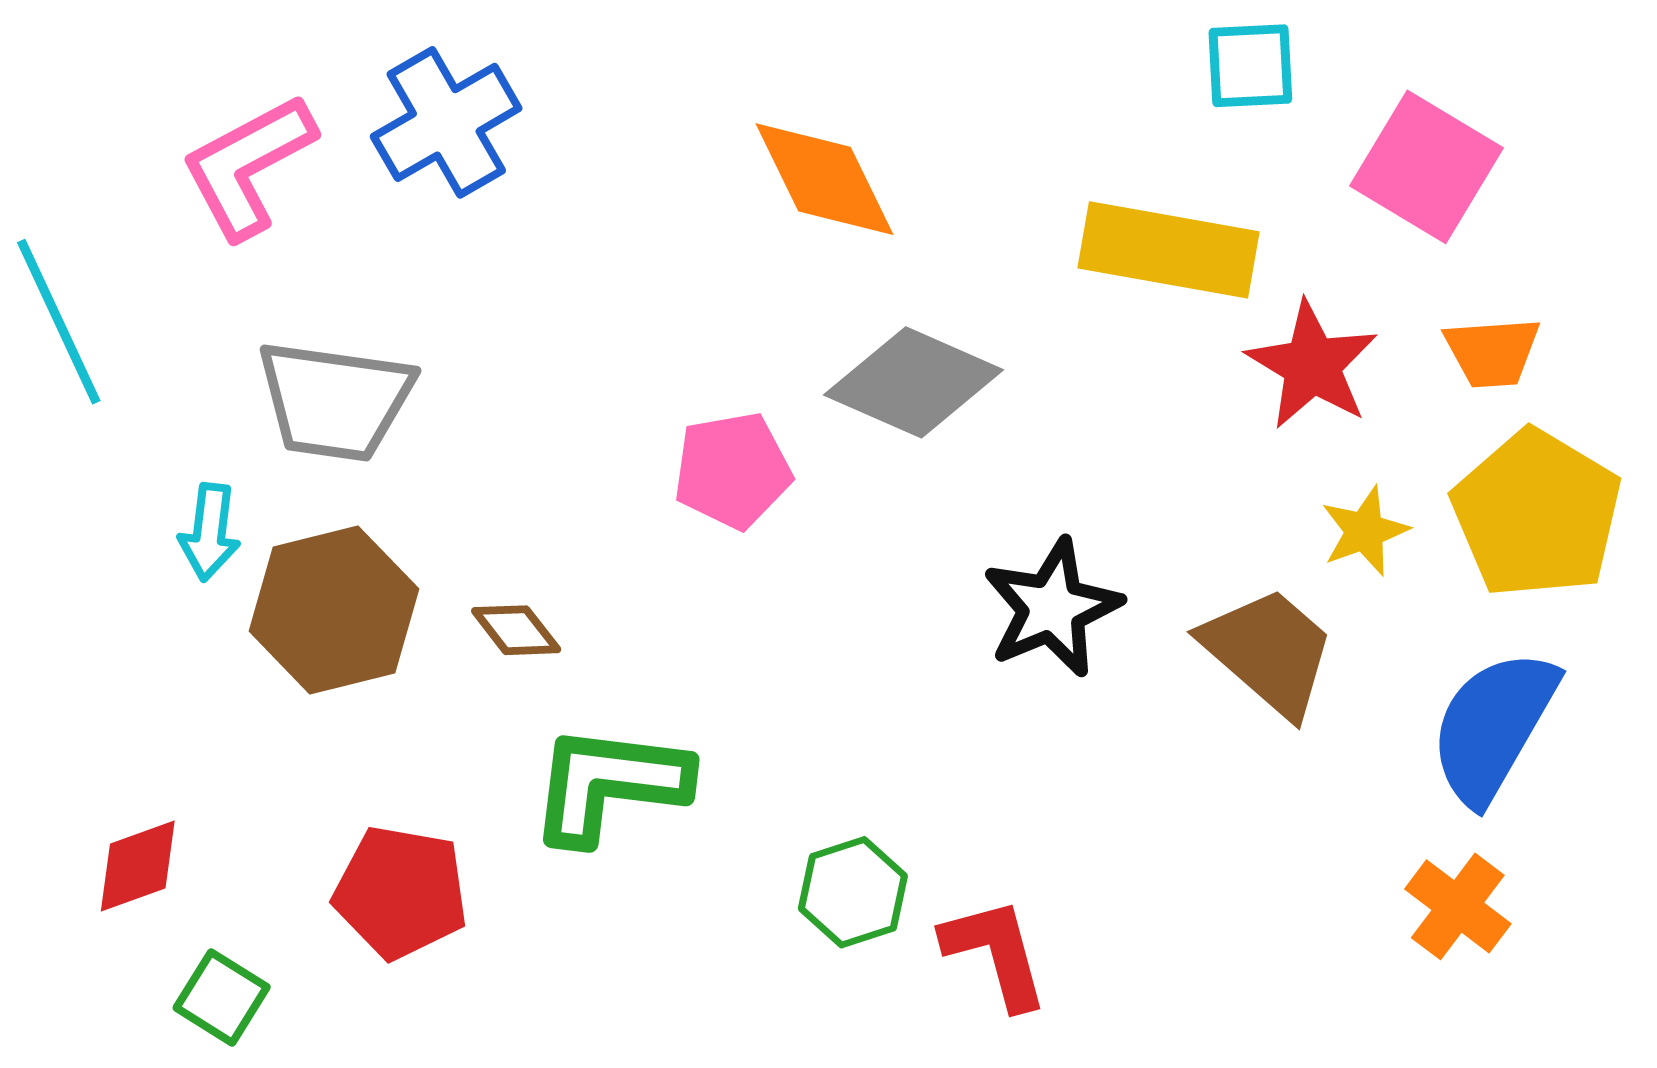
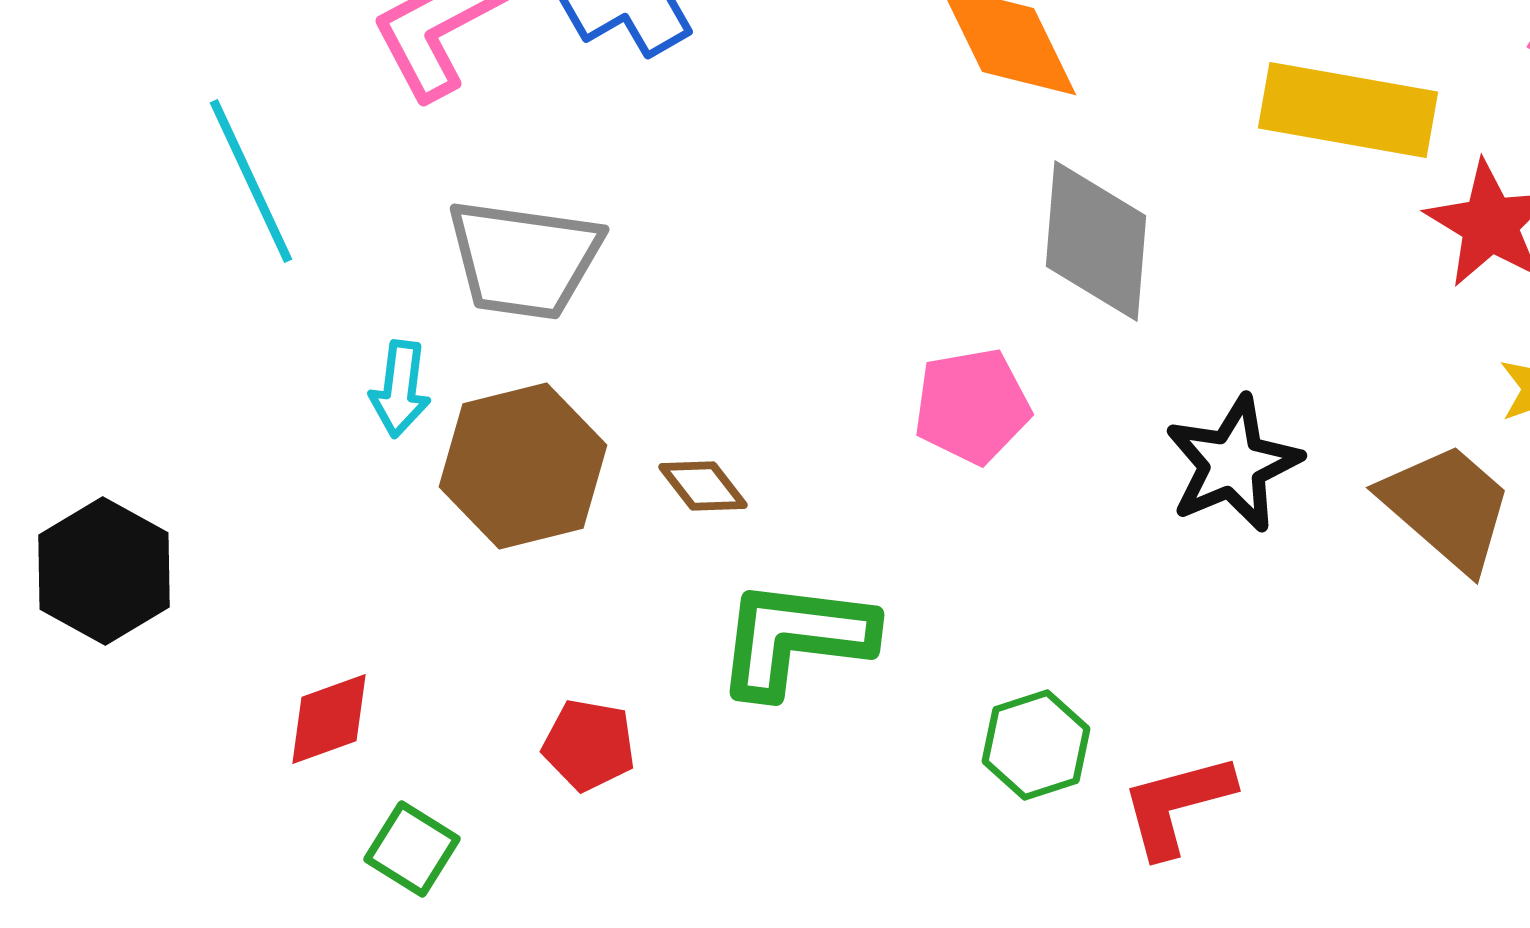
gray diamond: (914, 382) -> (1096, 241), turned 71
pink pentagon: (733, 470) -> (972, 406), moved
red pentagon: (401, 892) -> (589, 745), size x0.7
red L-shape: (996, 953) -> (1177, 805), turned -90

